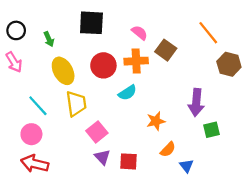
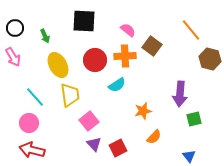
red square: (129, 161) -> (118, 148), turned -30
blue triangle: (186, 166) -> (189, 156), moved

